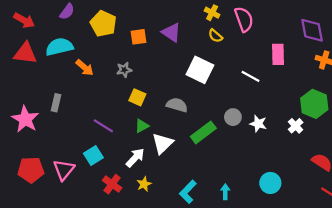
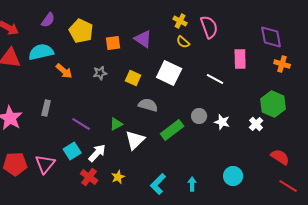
yellow square: (137, 97) -> (133, 78), moved
gray rectangle: (56, 103) -> (46, 108), moved
white arrow: (135, 158) -> (97, 153), moved

